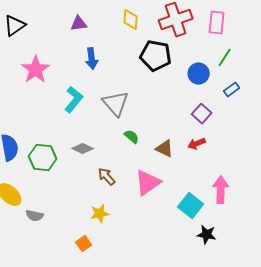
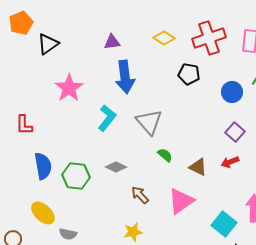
yellow diamond: (131, 20) -> (164, 38), turned -60
black pentagon: (156, 56) -> (189, 74), size x0.7
blue arrow: (92, 59) -> (125, 77), size x1.5

